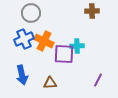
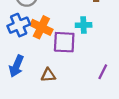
cyan cross: (77, 46) -> (84, 25), moved
blue arrow: (22, 75) -> (16, 66), turned 36

